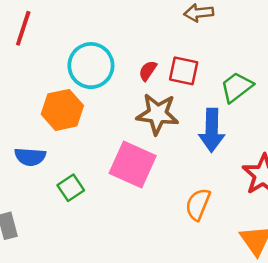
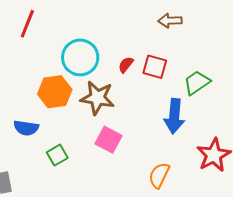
brown star: (157, 114) -> (97, 98), moved
pink square: (133, 164) -> (109, 140), size x0.7

